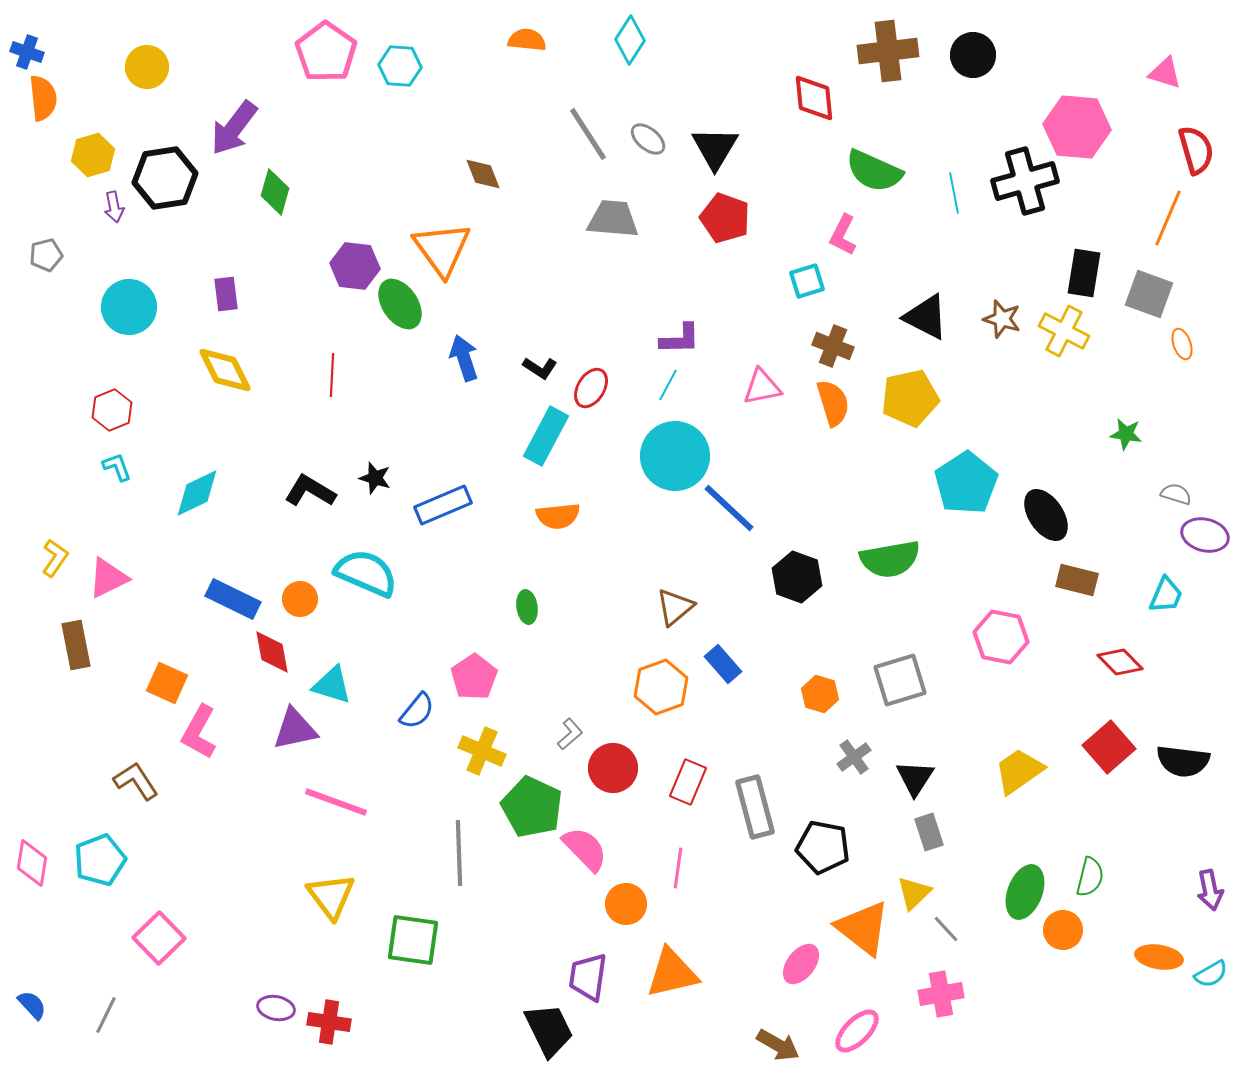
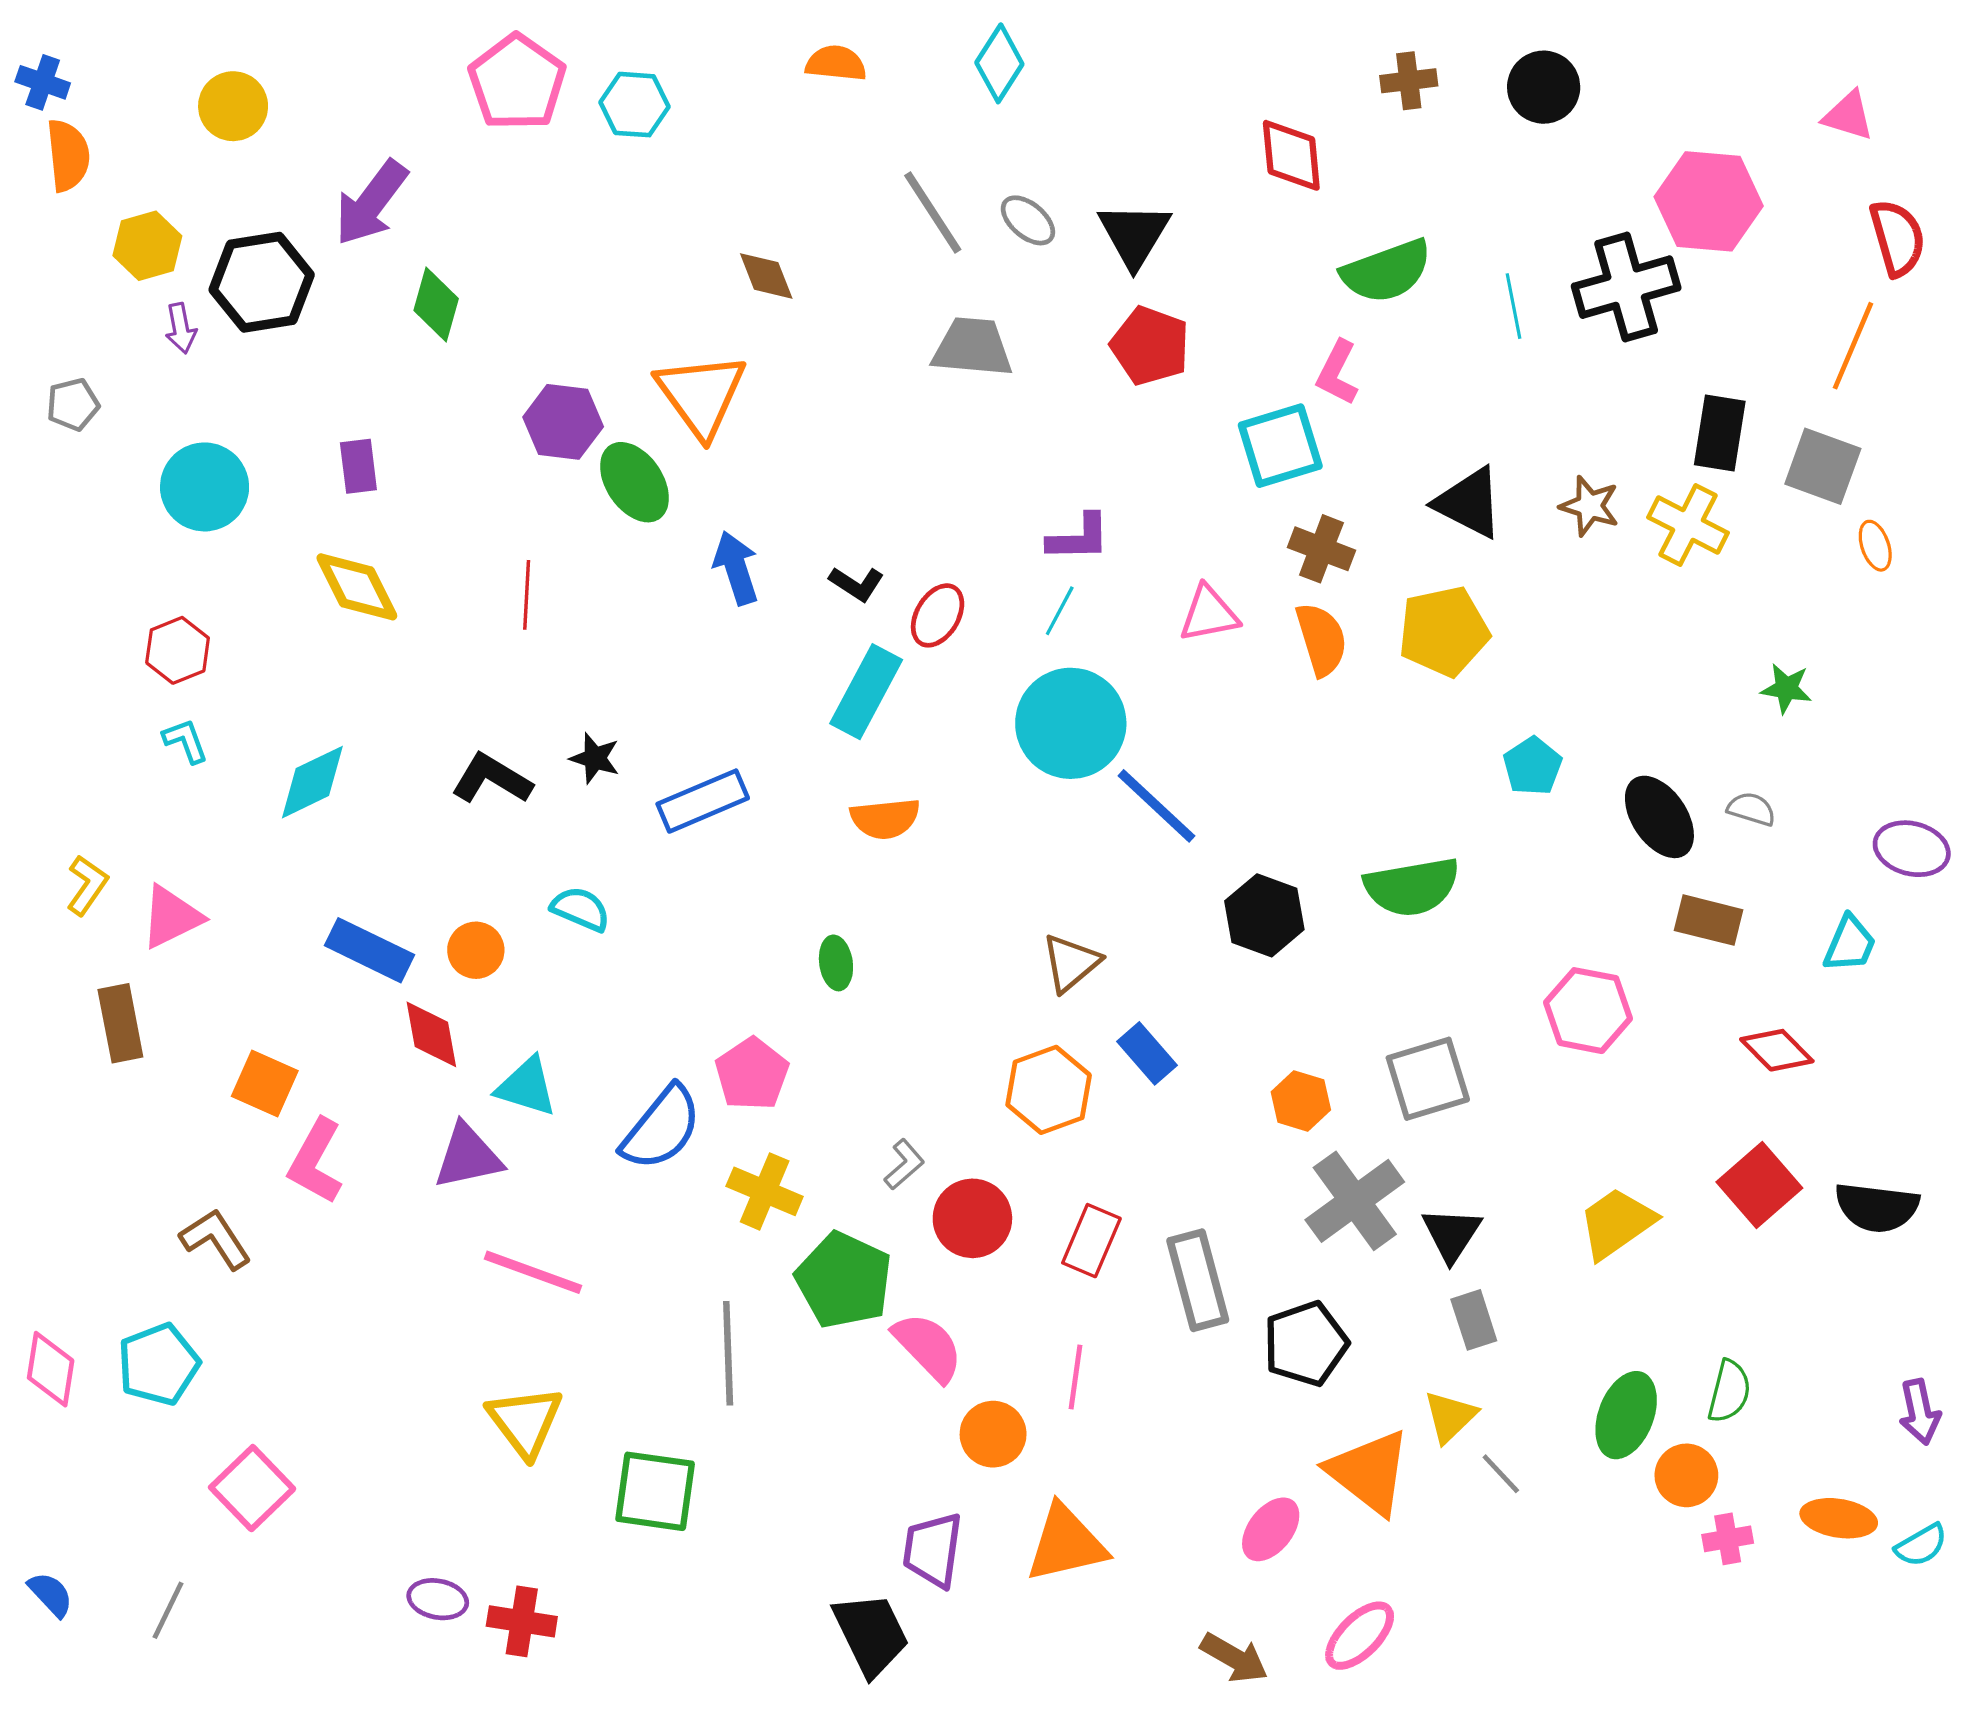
brown cross: (888, 51) -> (1409, 81), size x0.6
green semicircle: (874, 171) -> (1387, 271), turned -44
cyan square: (807, 281) -> (1280, 446), size x1.5
cyan pentagon: (966, 483) -> (1532, 766), size x0.6
gray semicircle: (1176, 494) -> (1751, 809), moved
cyan semicircle: (366, 573) -> (581, 909), size x0.6
blue semicircle: (417, 711) -> (661, 1128), size x1.5
gray cross: (854, 757) -> (1355, 1201), size x1.8
black pentagon: (823, 847) -> (1306, 1344), turned -30
pink cross: (941, 994) -> (1728, 1539), moved, size x0.7

